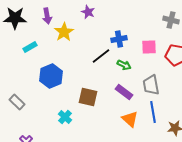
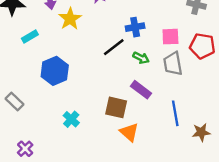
gray trapezoid: (151, 85) -> (173, 64), moved
brown square: (88, 97) -> (116, 107), moved
orange triangle: (130, 119) -> (129, 132), moved

